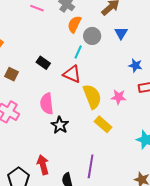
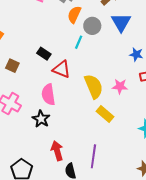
blue triangle: (121, 33) -> (121, 22), size x1.5
red triangle: (72, 74) -> (62, 69), moved
black star: (60, 125) -> (41, 119), moved
red arrow: (43, 165) -> (57, 151), moved

